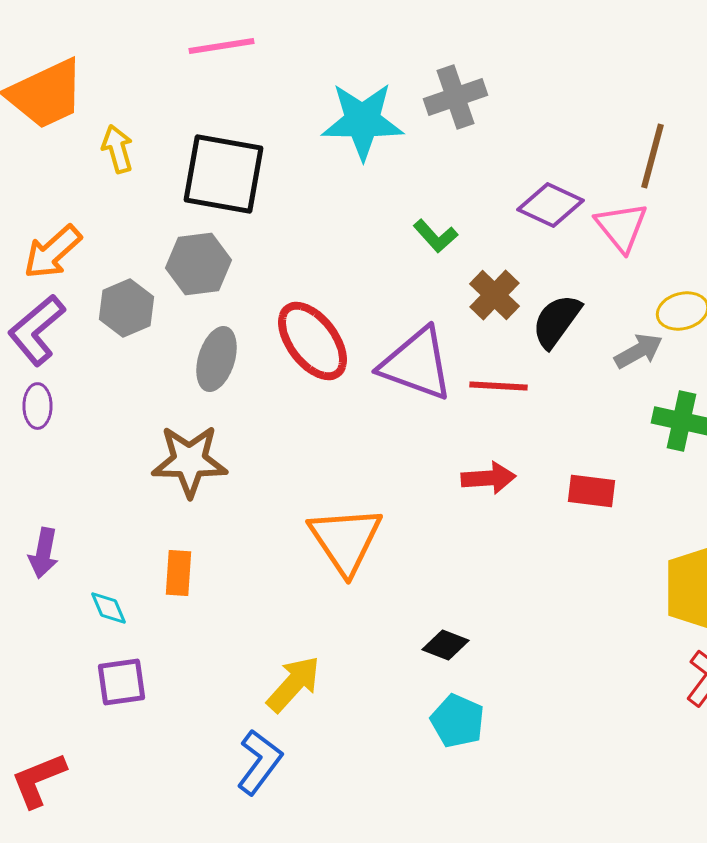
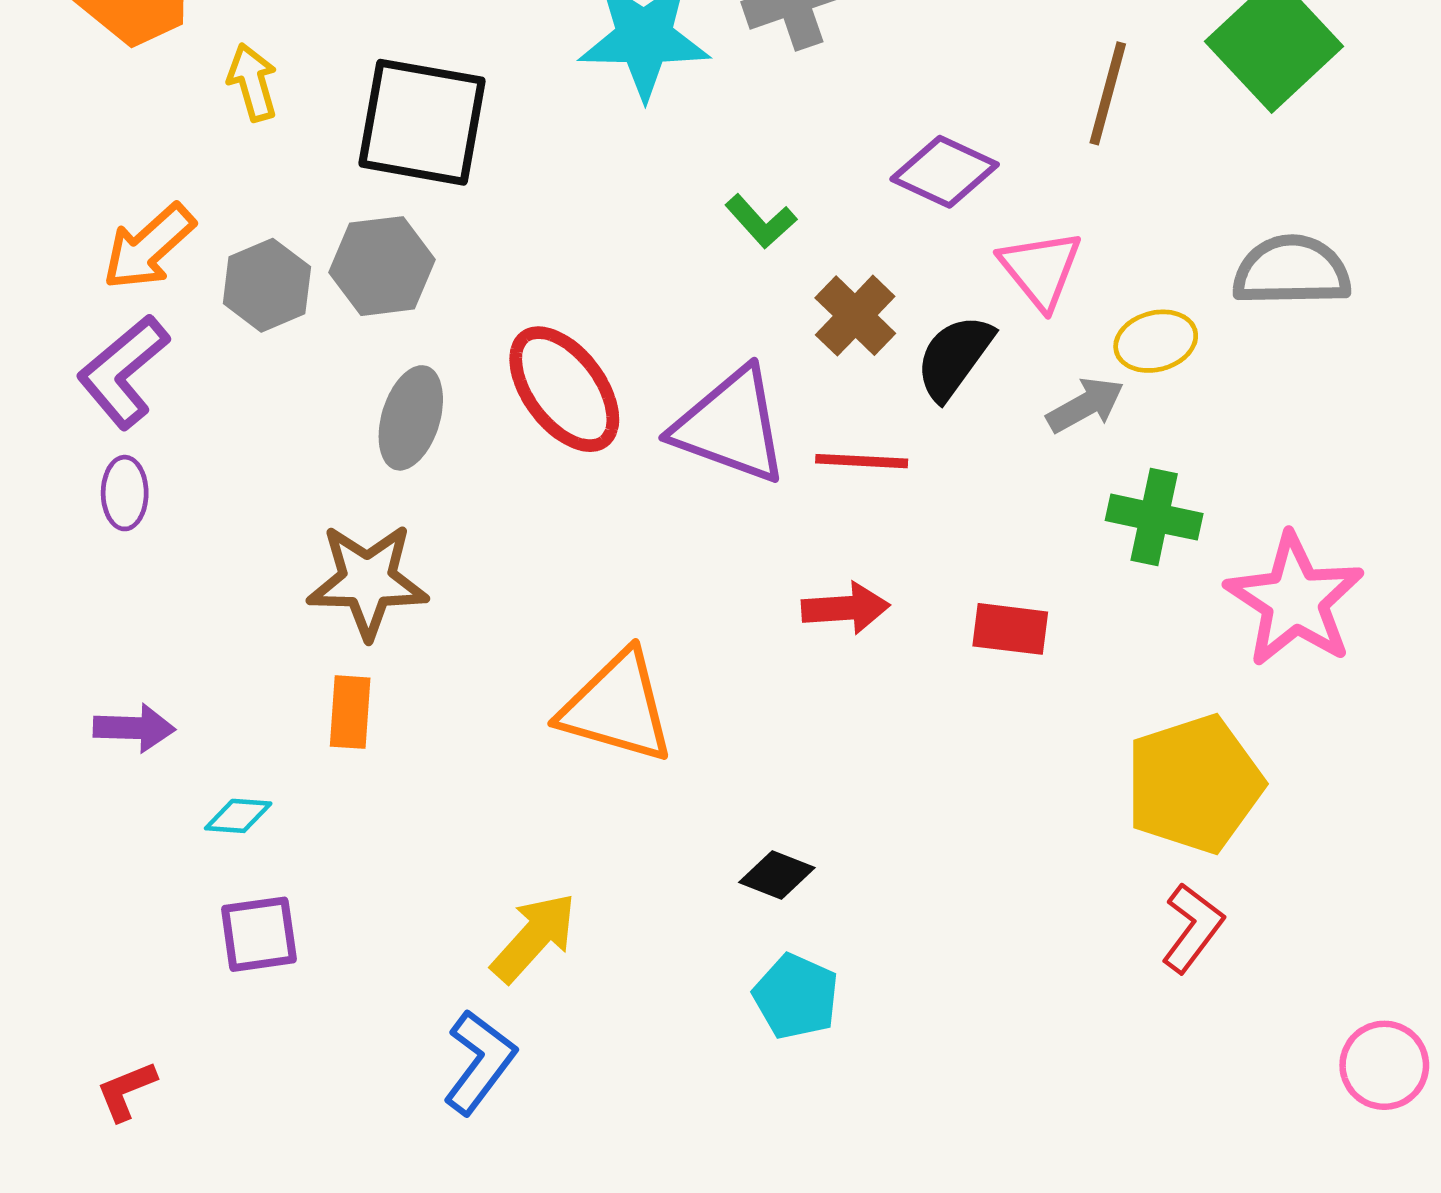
pink triangle: (622, 227) -> (1041, 269), moved
gray hexagon: (126, 308) -> (267, 285), moved
orange triangle: (346, 540) -> (617, 707), turned -40
purple arrow: (44, 553) -> (134, 728), turned -99
orange rectangle: (178, 573) -> (350, 712), moved
cyan diamond: (108, 608) -> (238, 816), turned -63
red L-shape: (38, 780) -> (126, 1091), size x0.7

